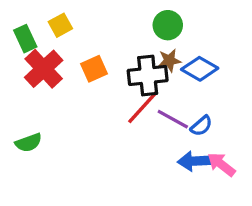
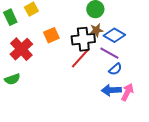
red cross: (44, 69) -> (21, 49), moved
purple line: (173, 119) -> (109, 53), moved
pink arrow: (221, 164) -> (127, 92), turned 78

